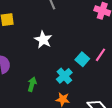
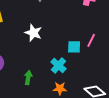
cyan square: (82, 59) -> (74, 47), turned -32

